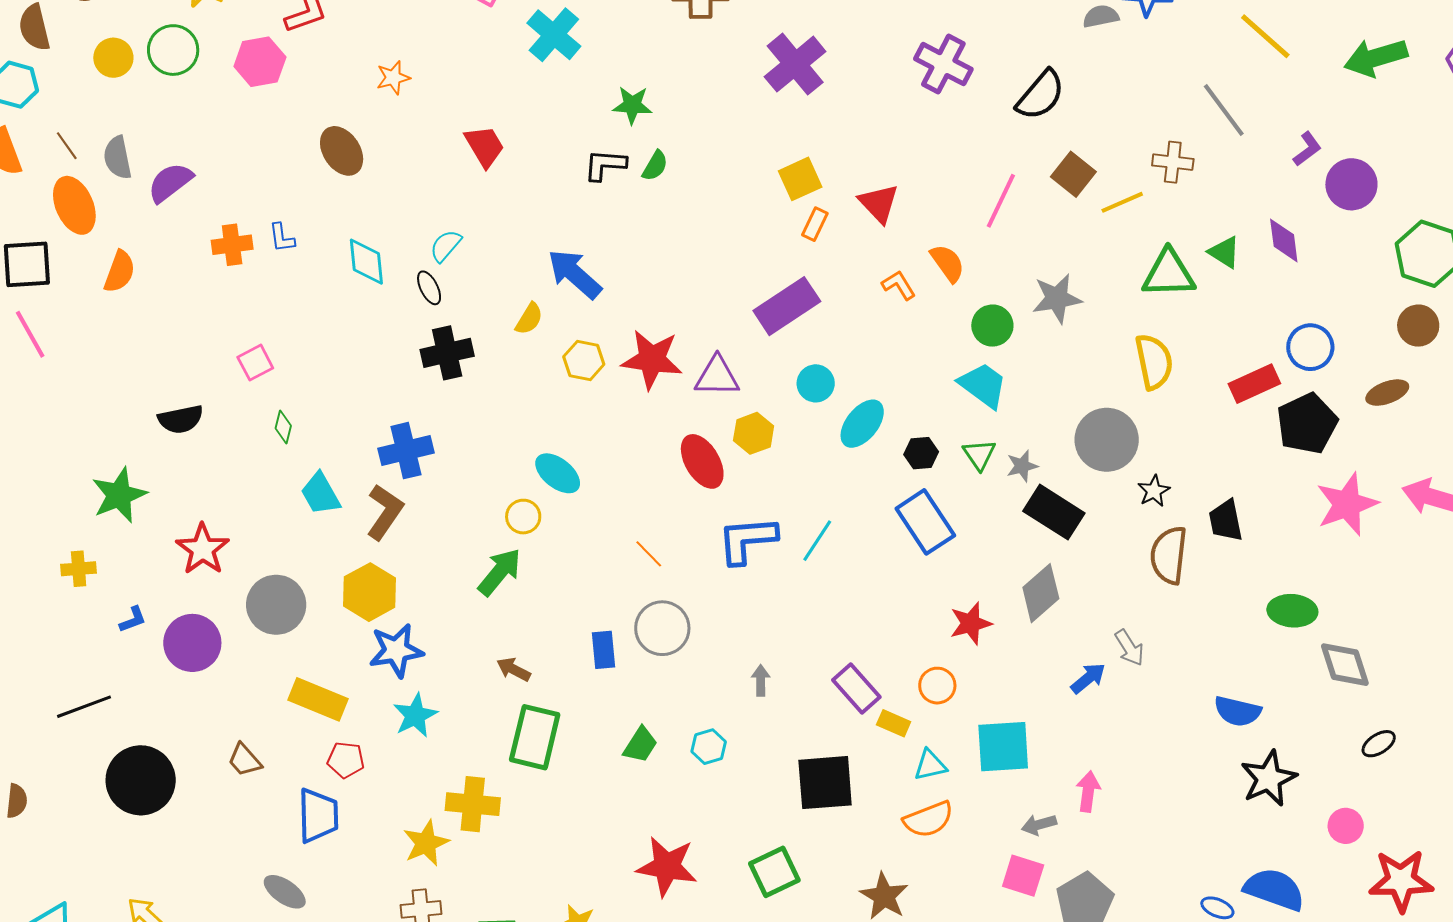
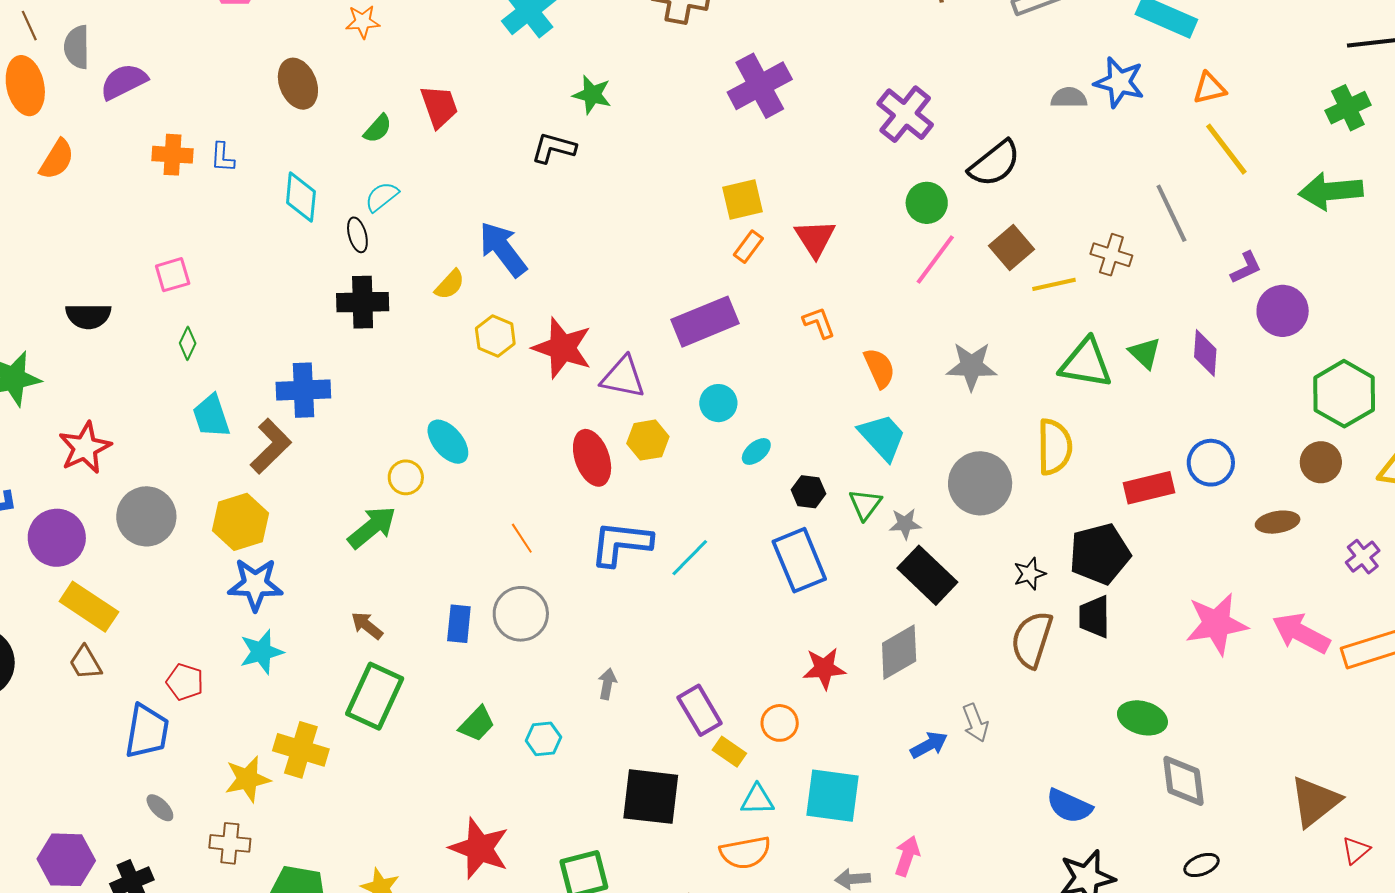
green semicircle: (655, 166) -> (378, 129), moved
orange semicircle: (948, 263) -> (879, 368), moved
green circle: (992, 326) -> (927, 203), moved
black pentagon: (1307, 423) -> (1100, 554), moved
cyan ellipse: (862, 424) -> (756, 451), size x0.6
gray circle: (1107, 440) -> (980, 483), moved
yellow rectangle: (318, 699) -> (89, 607), moved
gray ellipse: (285, 892) -> (160, 808), moved, size x0.7

